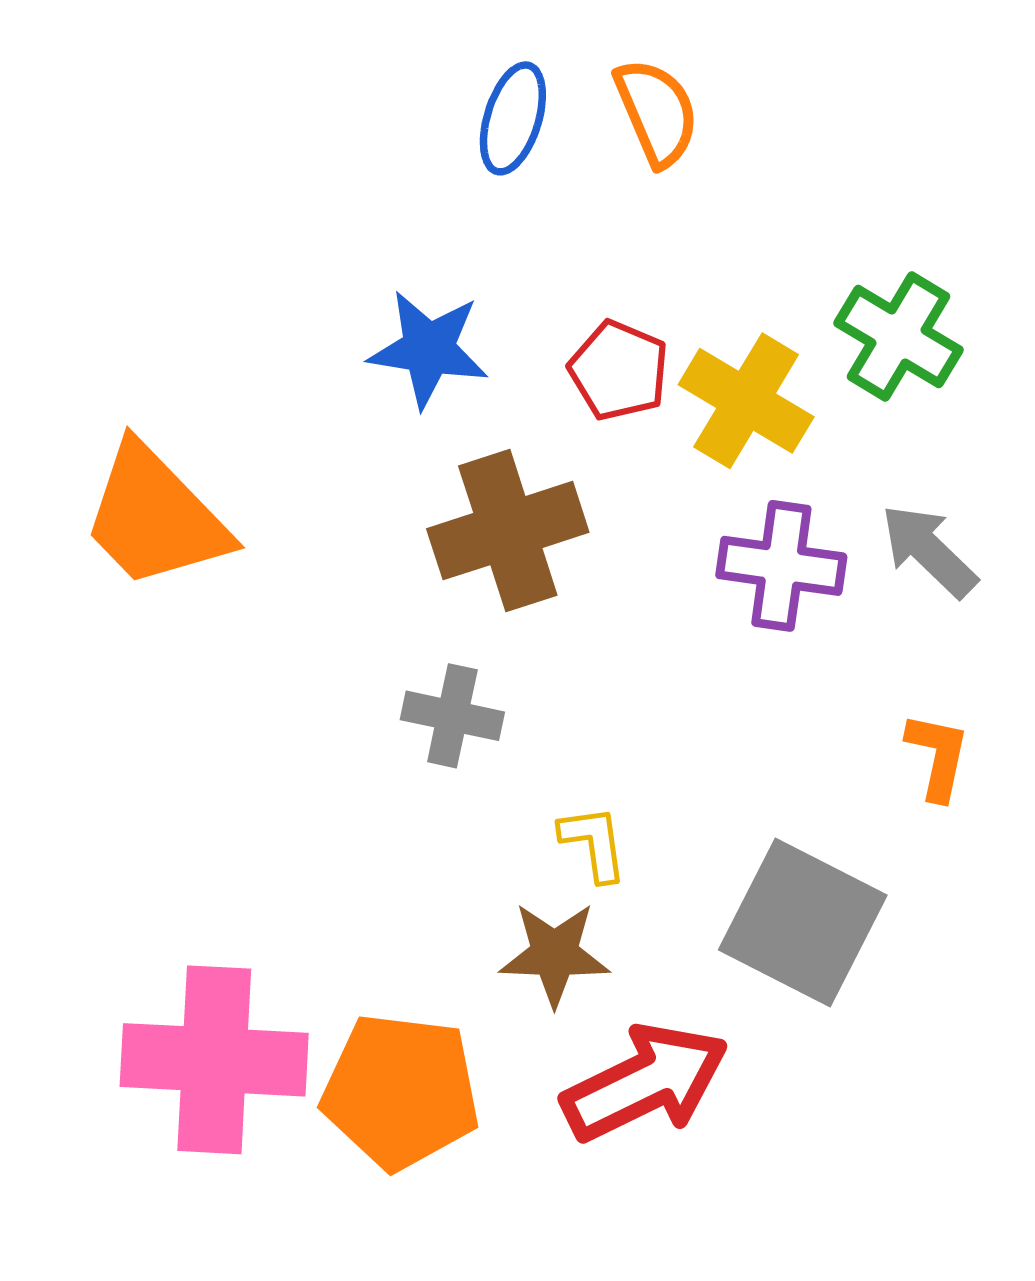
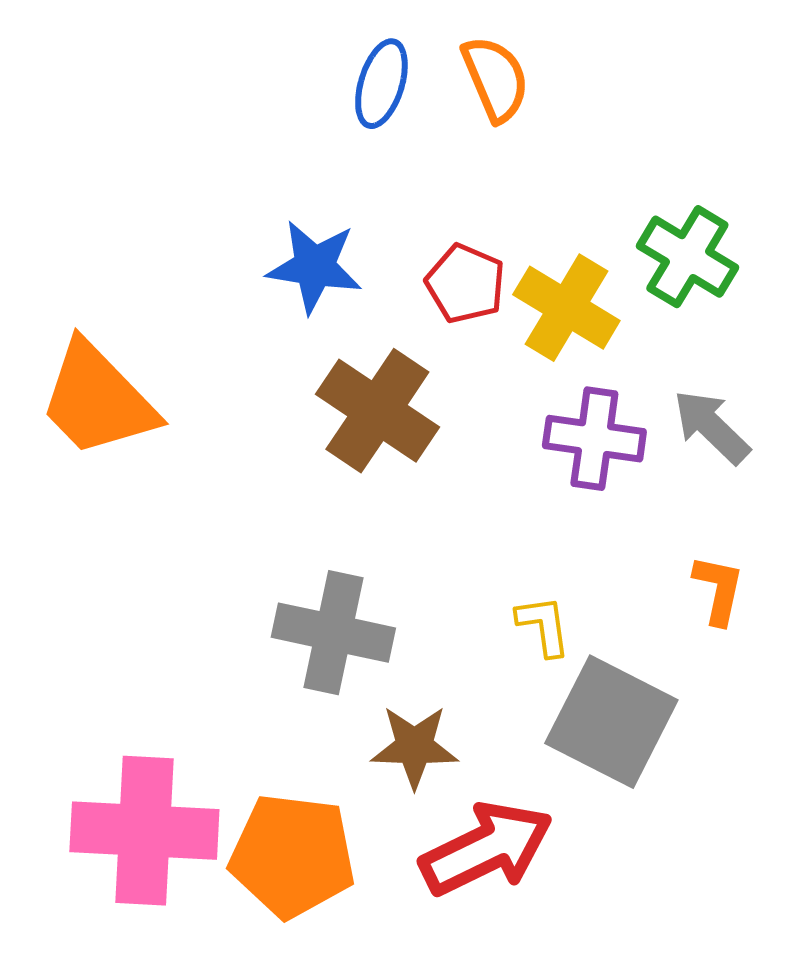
brown cross: (508, 531) -> (377, 411), turned -38
gray cross: (452, 716) -> (333, 633), moved, size x1.5
yellow L-shape: (594, 843) -> (543, 626), moved

